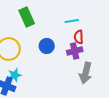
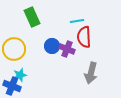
red semicircle: (79, 37) -> (84, 37), size x1.5
purple cross: (75, 51) -> (67, 49), moved, turned 35

